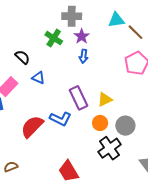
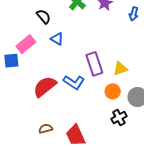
blue arrow: (84, 56) -> (134, 14), moved
black cross: (110, 148) -> (119, 118), size x0.7
brown semicircle: (11, 167) -> (46, 129), moved

